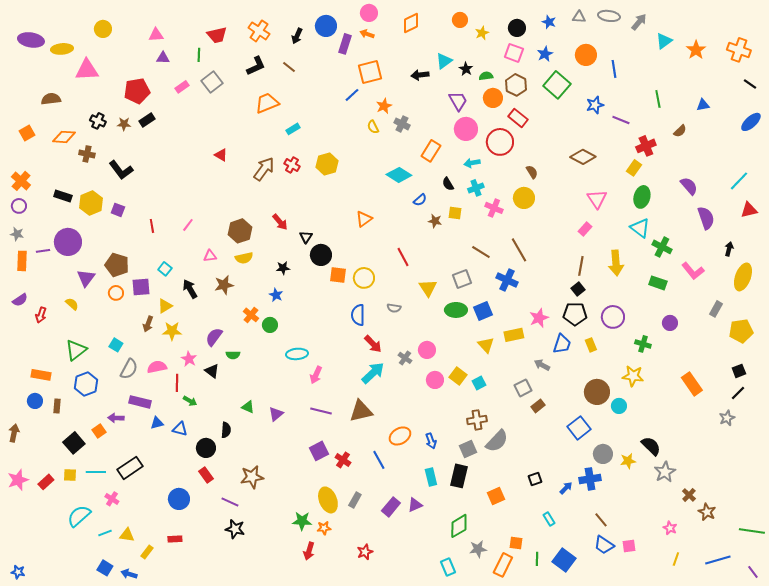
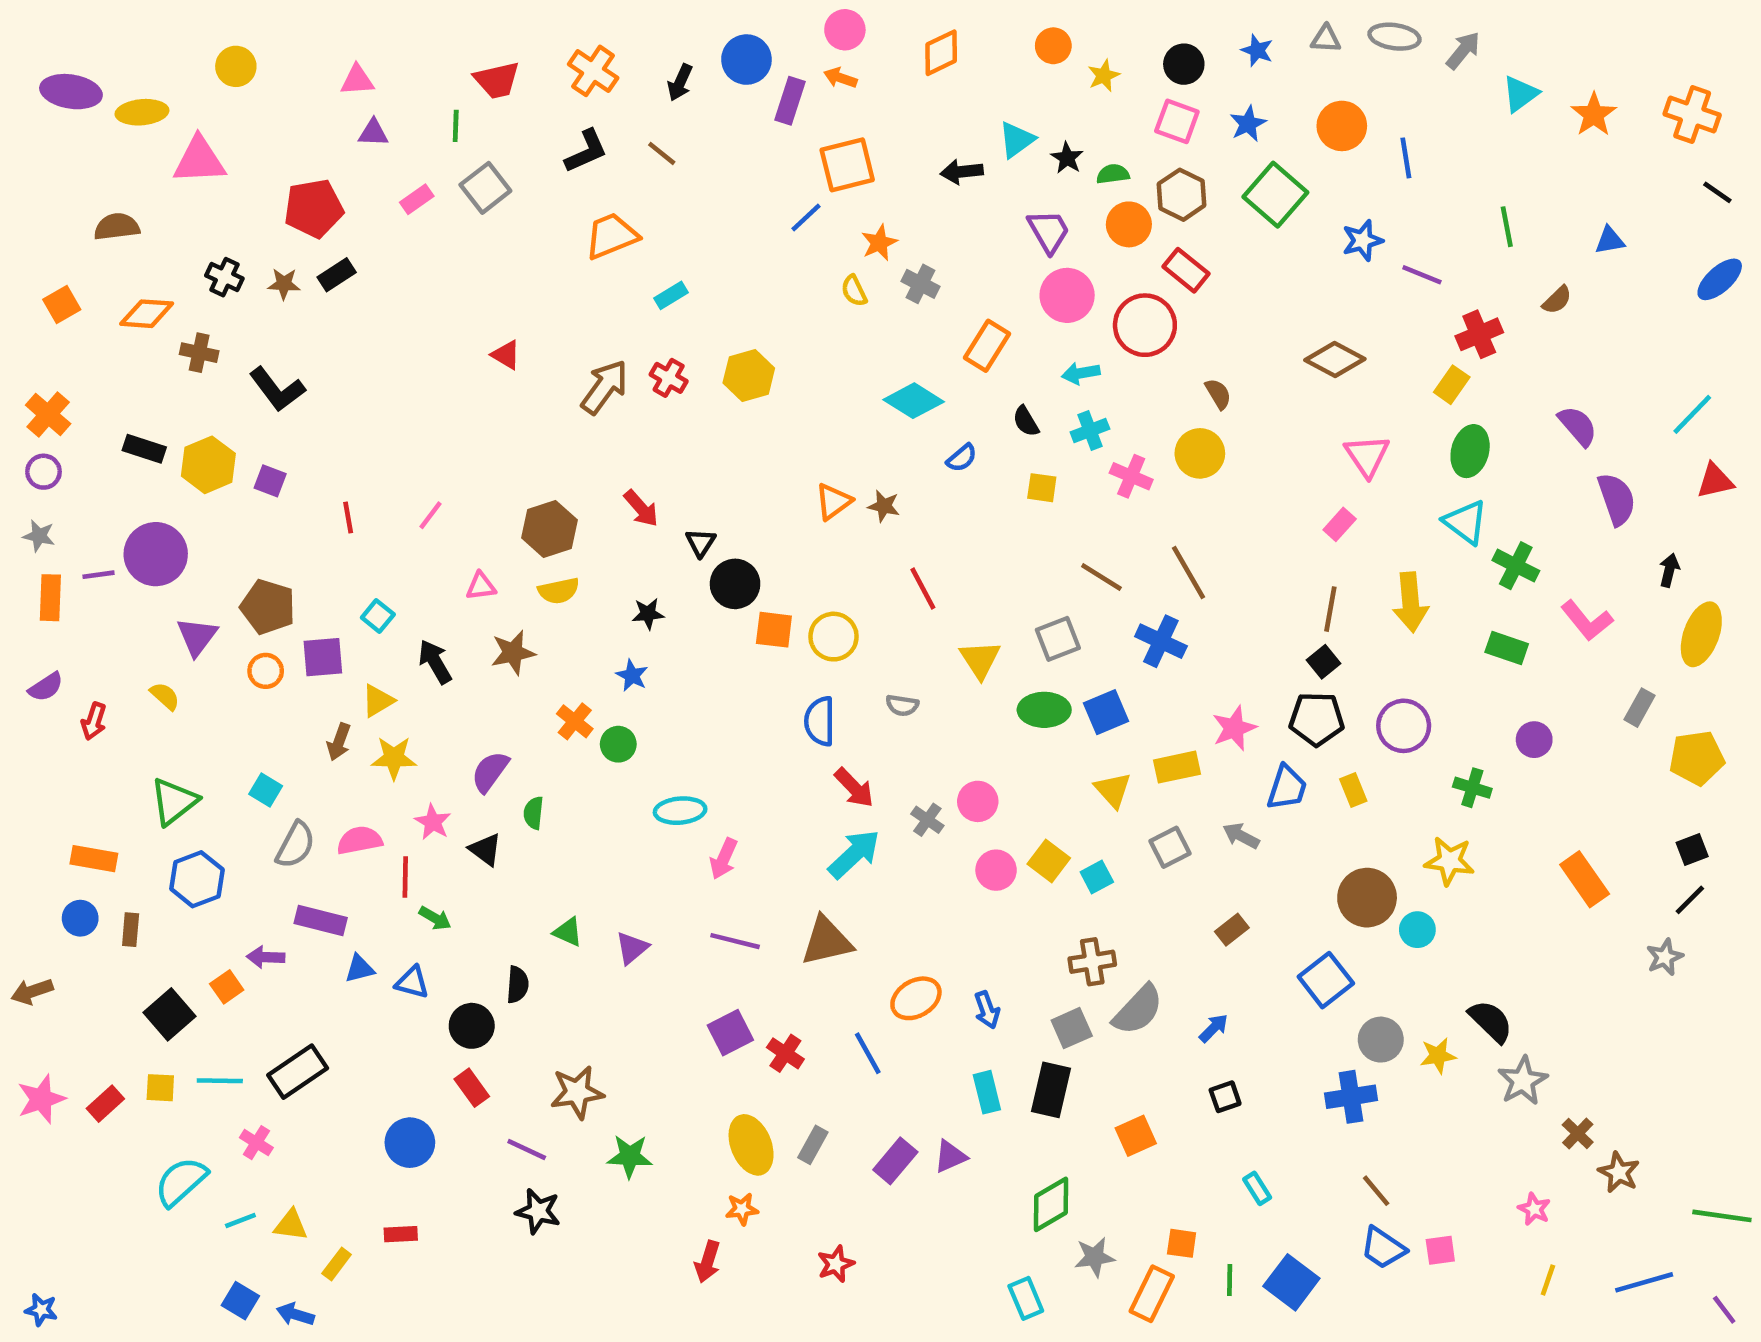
brown star: (435, 221) -> (884, 506), moved
green semicircle: (233, 355) -> (534, 813), turned 96
gray square: (523, 388) -> (1170, 847), moved
brown arrow: (14, 433) -> (32, 991), turned -120
blue arrow: (566, 488) -> (1214, 1028), moved
green star: (302, 521) -> (630, 1156), moved

